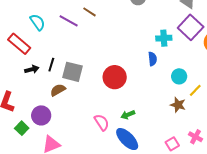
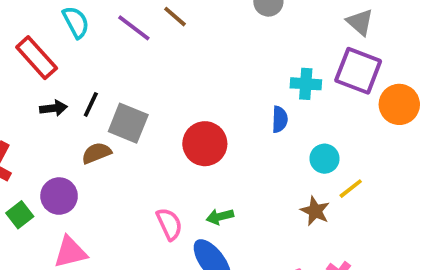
purple square: (191, 27) -> (358, 71), turned -30

